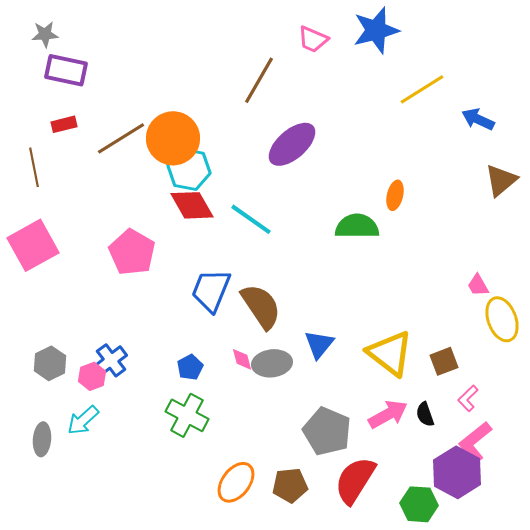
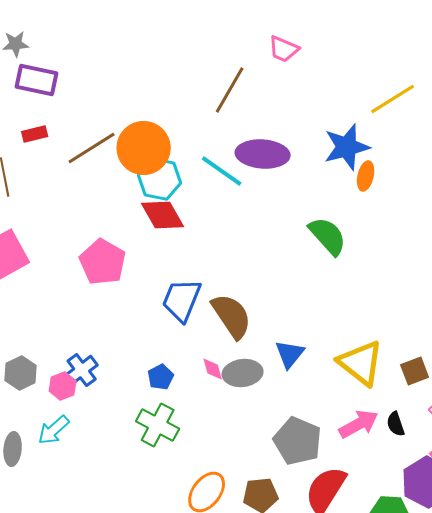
blue star: (376, 30) -> (347, 147), moved
purple ellipse: (292, 144) -> (263, 154), turned 45
orange ellipse: (395, 195) -> (366, 176), moved
cyan line: (251, 219) -> (222, 171), moved
green semicircle: (357, 226) -> (328, 236), turned 48

